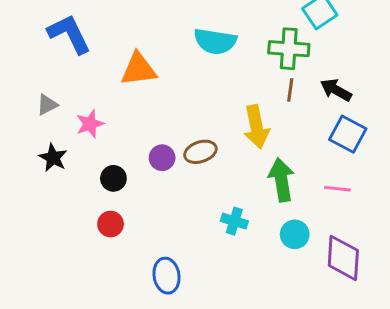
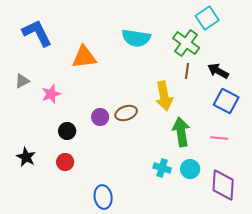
green cross: (289, 49) -> (186, 43), turned 32
black star: (53, 158) -> (26, 157), moved
cyan cross: (234, 221) -> (162, 168), moved

